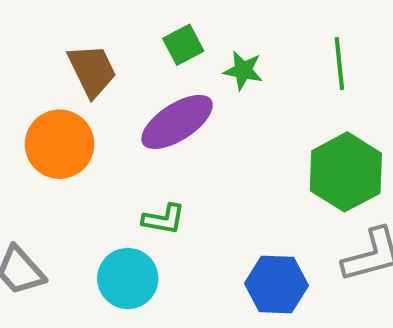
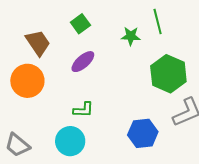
green star: (243, 70) -> (131, 36), moved
purple ellipse: (177, 122) -> (83, 62), size x0.7

